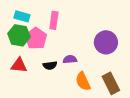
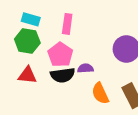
pink pentagon: (36, 38) -> (60, 55), moved
black semicircle: (50, 65) -> (63, 75), size x1.5

